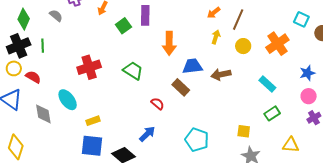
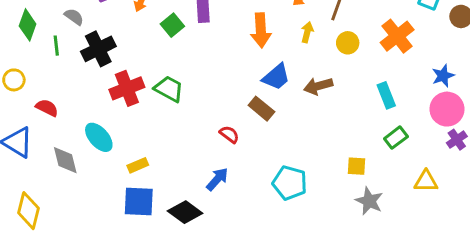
orange arrow: (169, 43) -> (261, 30), moved
black cross: (19, 46) -> (98, 49), moved
green line: (43, 46) -> (56, 46), moved
blue trapezoid: (192, 66) -> (276, 77), turned 150
yellow circle: (14, 68) -> (14, 80), moved
green trapezoid: (133, 71) -> (169, 89), moved
cyan rectangle: (267, 84) -> (386, 95), turned 30
pink circle: (309, 96) -> (447, 109), size x1.5

